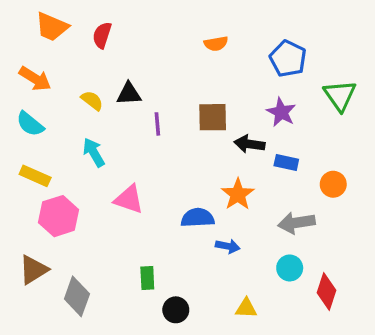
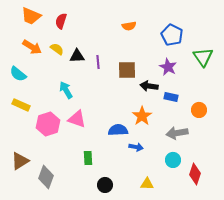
orange arrow: (35, 79) -> (32, 47), moved
yellow semicircle: (92, 100) -> (57, 49), moved
purple line: (157, 124) -> (98, 62), moved
cyan arrow: (94, 152) -> (66, 90), moved
pink hexagon: (59, 216) -> (48, 124), moved
green rectangle: (147, 278) -> (88, 158), moved

